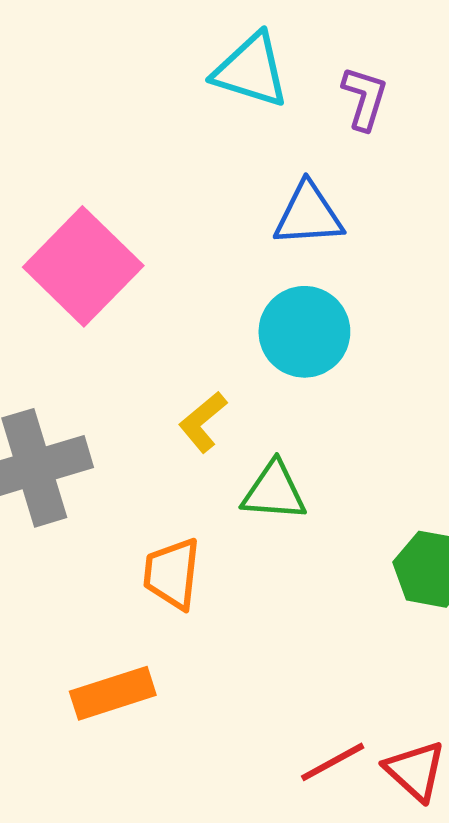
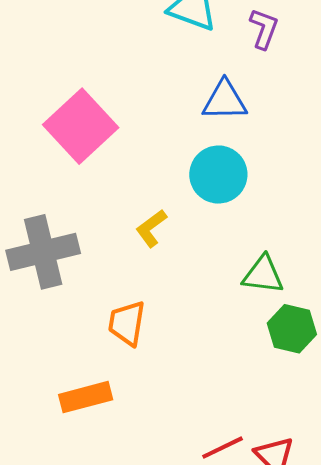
green triangle: (274, 491) -> (263, 275), moved

